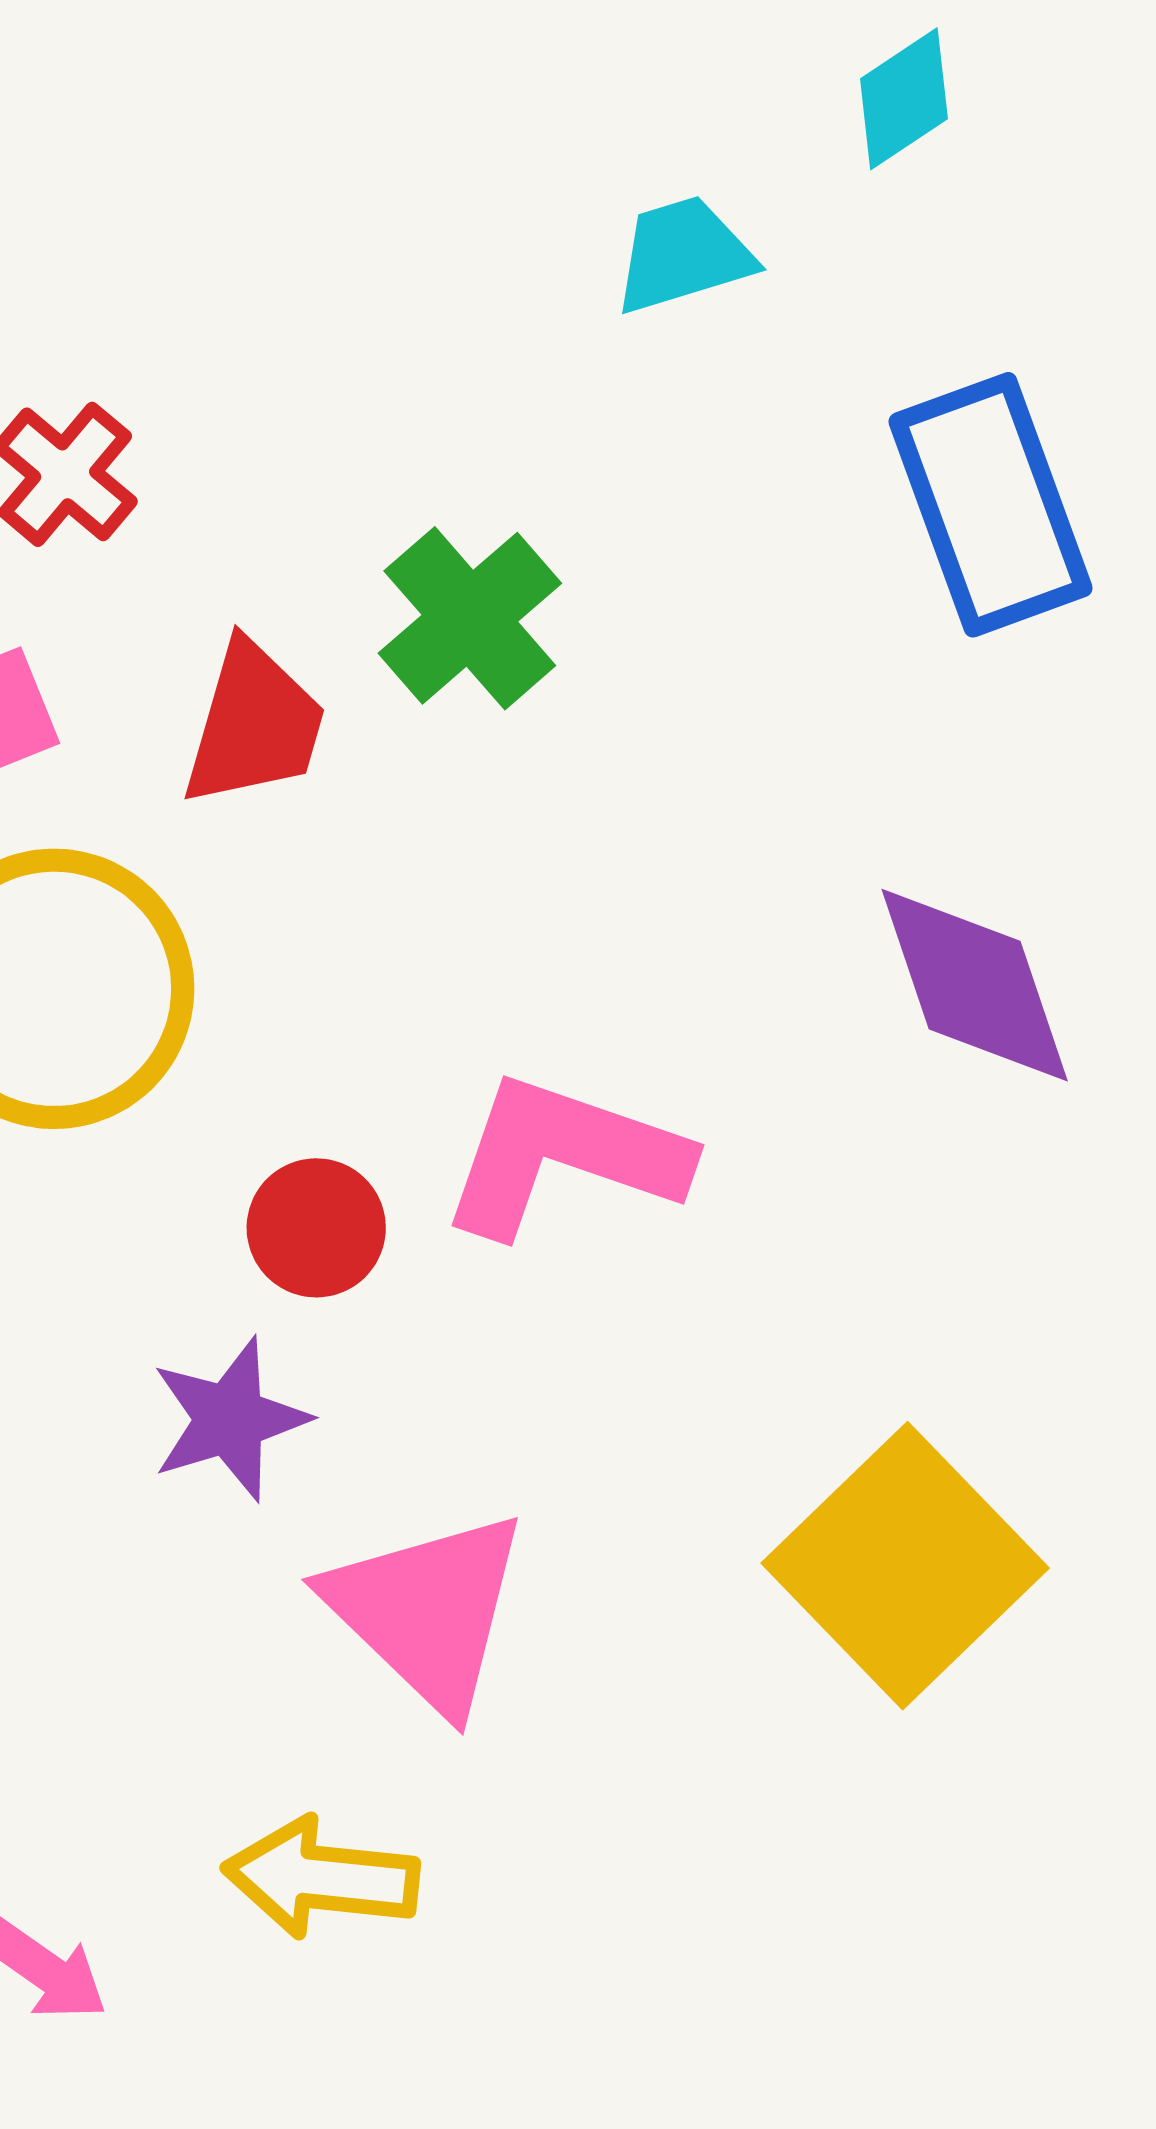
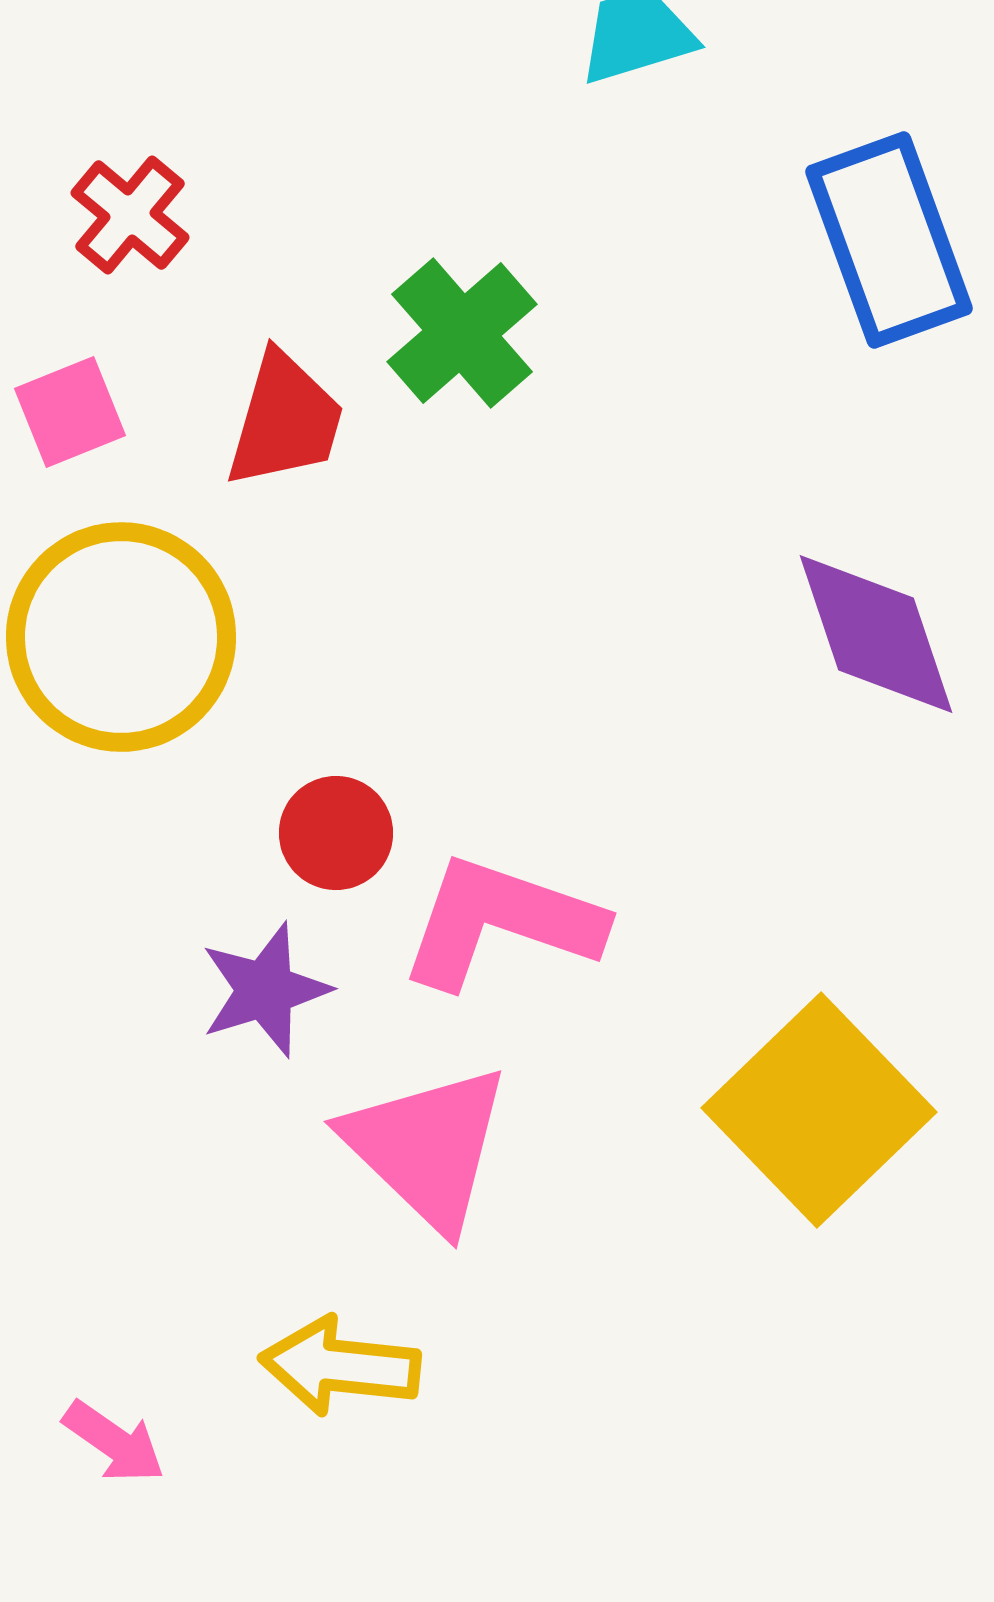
pink L-shape: (564, 1156) -> (501, 922), moved

